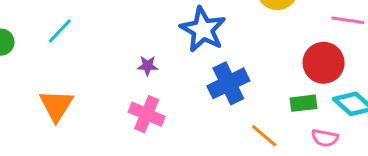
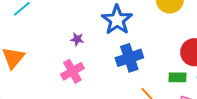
pink cross: (147, 114) -> (72, 71), turned 30

